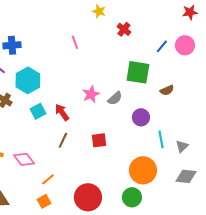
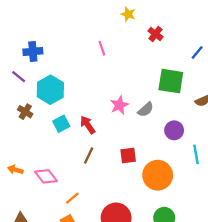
orange circle: (143, 170) -> (158, 175), moved

